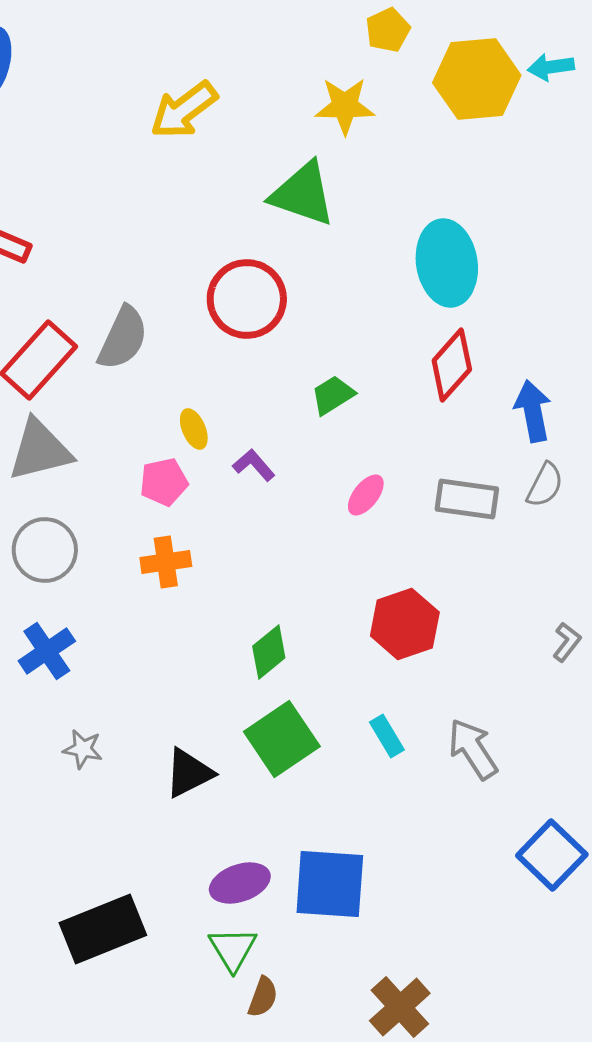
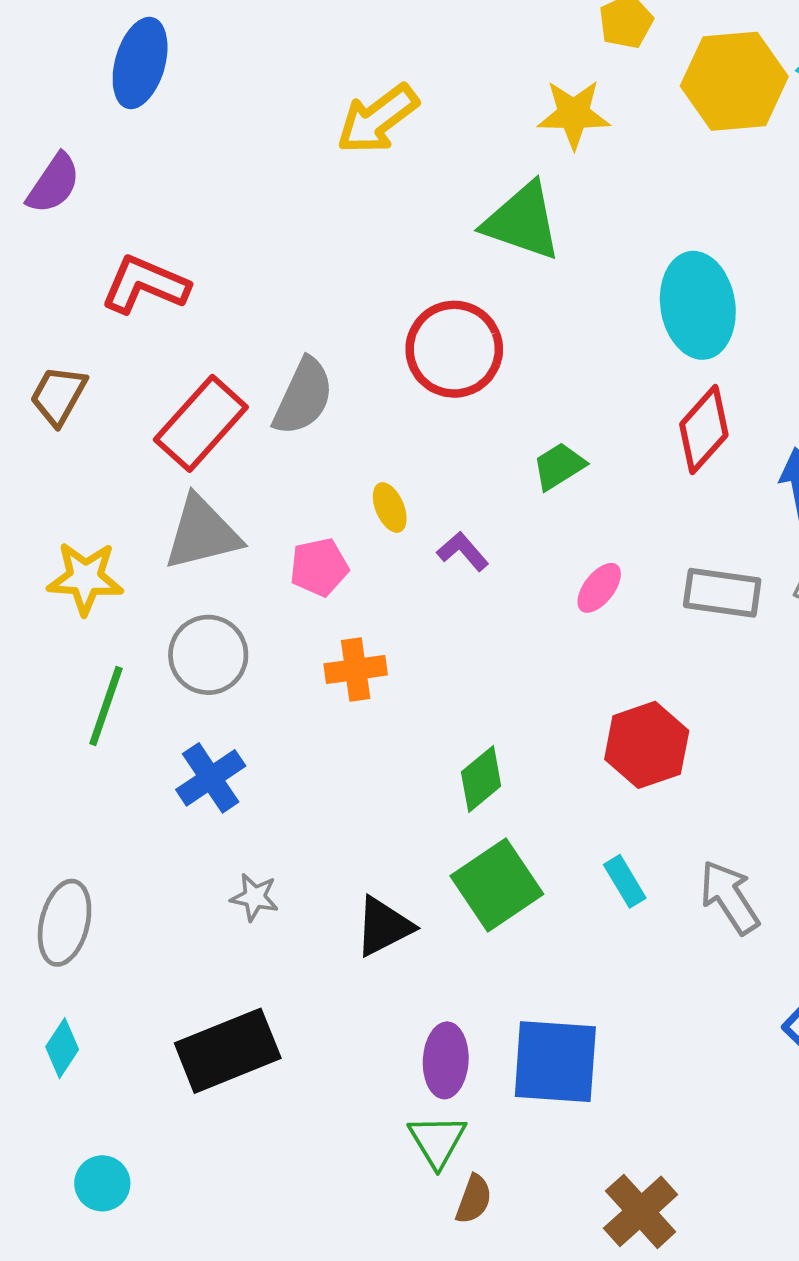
pink pentagon: (164, 482) -> (319, 567), moved
purple ellipse: (240, 883) -> (446, 1060), turned -68
black rectangle: (103, 929) -> (228, 1051), moved

